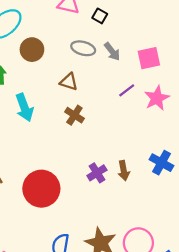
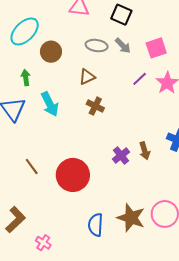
black square: (100, 16) -> (121, 15), moved, size x1.5
brown triangle: (69, 82) -> (87, 77), turned -36

